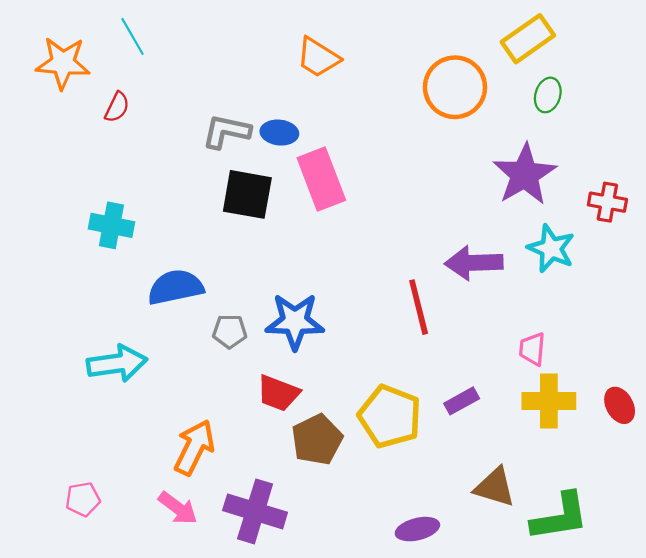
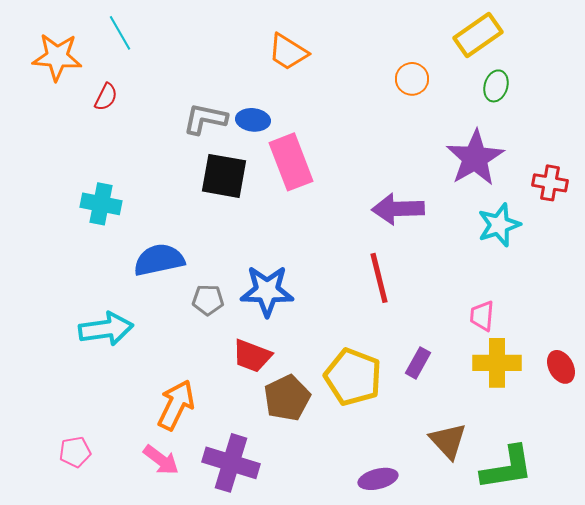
orange circle: (455, 87) -> (412, 79), size x0.6
cyan star: (551, 249) -> (499, 225), turned 30
purple arrow: (474, 263) -> (398, 209), moved
purple rectangle: (462, 401) -> (418, 363), turned -32
brown triangle: (495, 487) -> (448, 441), turned 30

